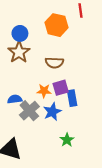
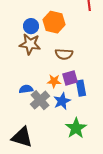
orange hexagon: (56, 25) -> (54, 22), moved
brown star: (19, 52) -> (30, 44), turned -30
green star: (67, 140) -> (76, 128), size x1.5

